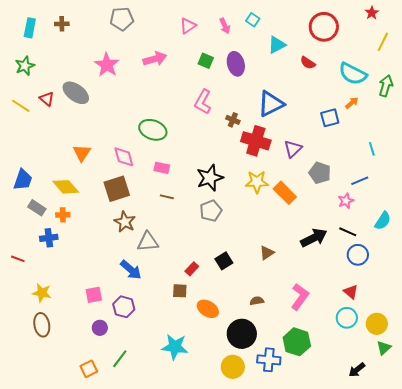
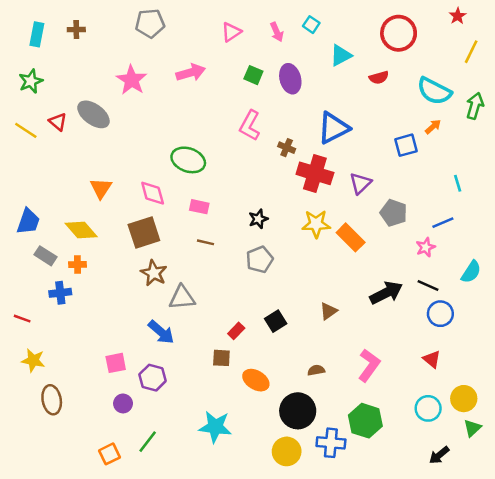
red semicircle: (308, 63) -> (379, 77), turned -49
black star: (210, 178) -> (258, 219), size x0.6
yellow star: (42, 293) -> (33, 360), moved
cyan circle: (347, 318) -> (428, 408), moved

